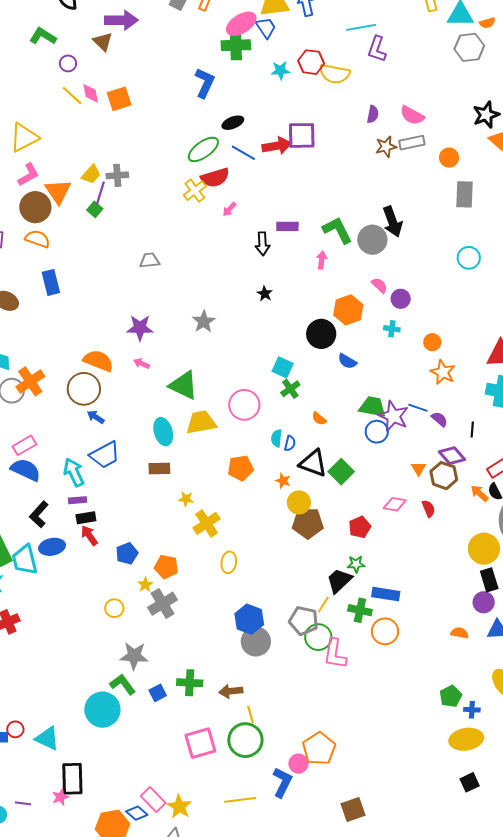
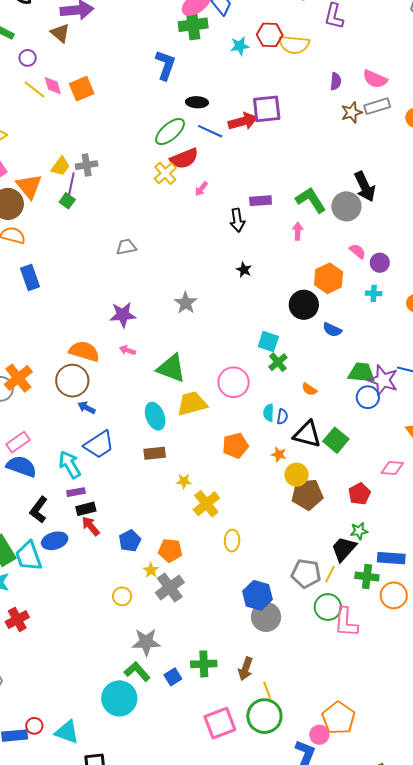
black ellipse: (233, 123) -> (197, 102), turned 30
gray pentagon: (304, 621) -> (306, 574), moved
brown arrow: (231, 691) -> (246, 669), turned -60

